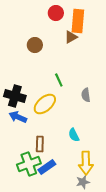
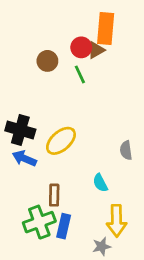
red circle: (56, 13) -> (81, 47), moved
green line: (59, 80) -> (80, 74), moved
gray semicircle: (86, 95) -> (126, 150), moved
blue rectangle: (47, 167) -> (64, 226), turned -42
gray star: (83, 182) -> (102, 246), moved

